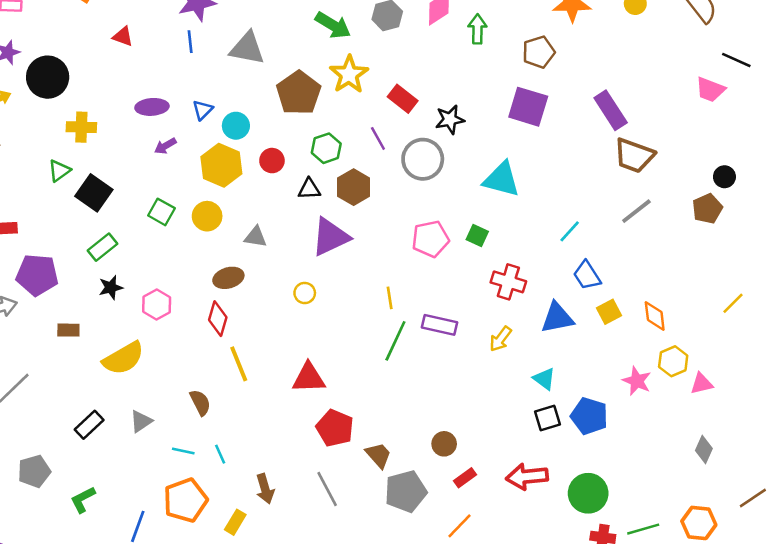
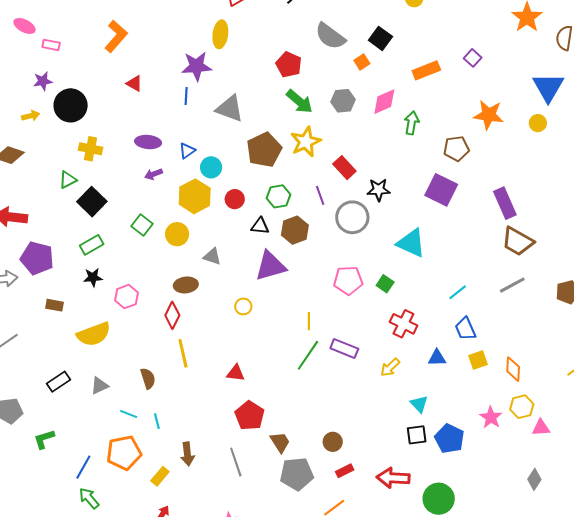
blue triangle: (557, 318) -> (437, 358), size x0.7
red triangle: (309, 378) -> (236, 373), size x0.7

